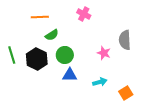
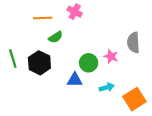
pink cross: (84, 14) -> (75, 12), moved
green circle: (65, 55) -> (89, 63), moved
orange square: (126, 93) -> (134, 99), size x1.5

